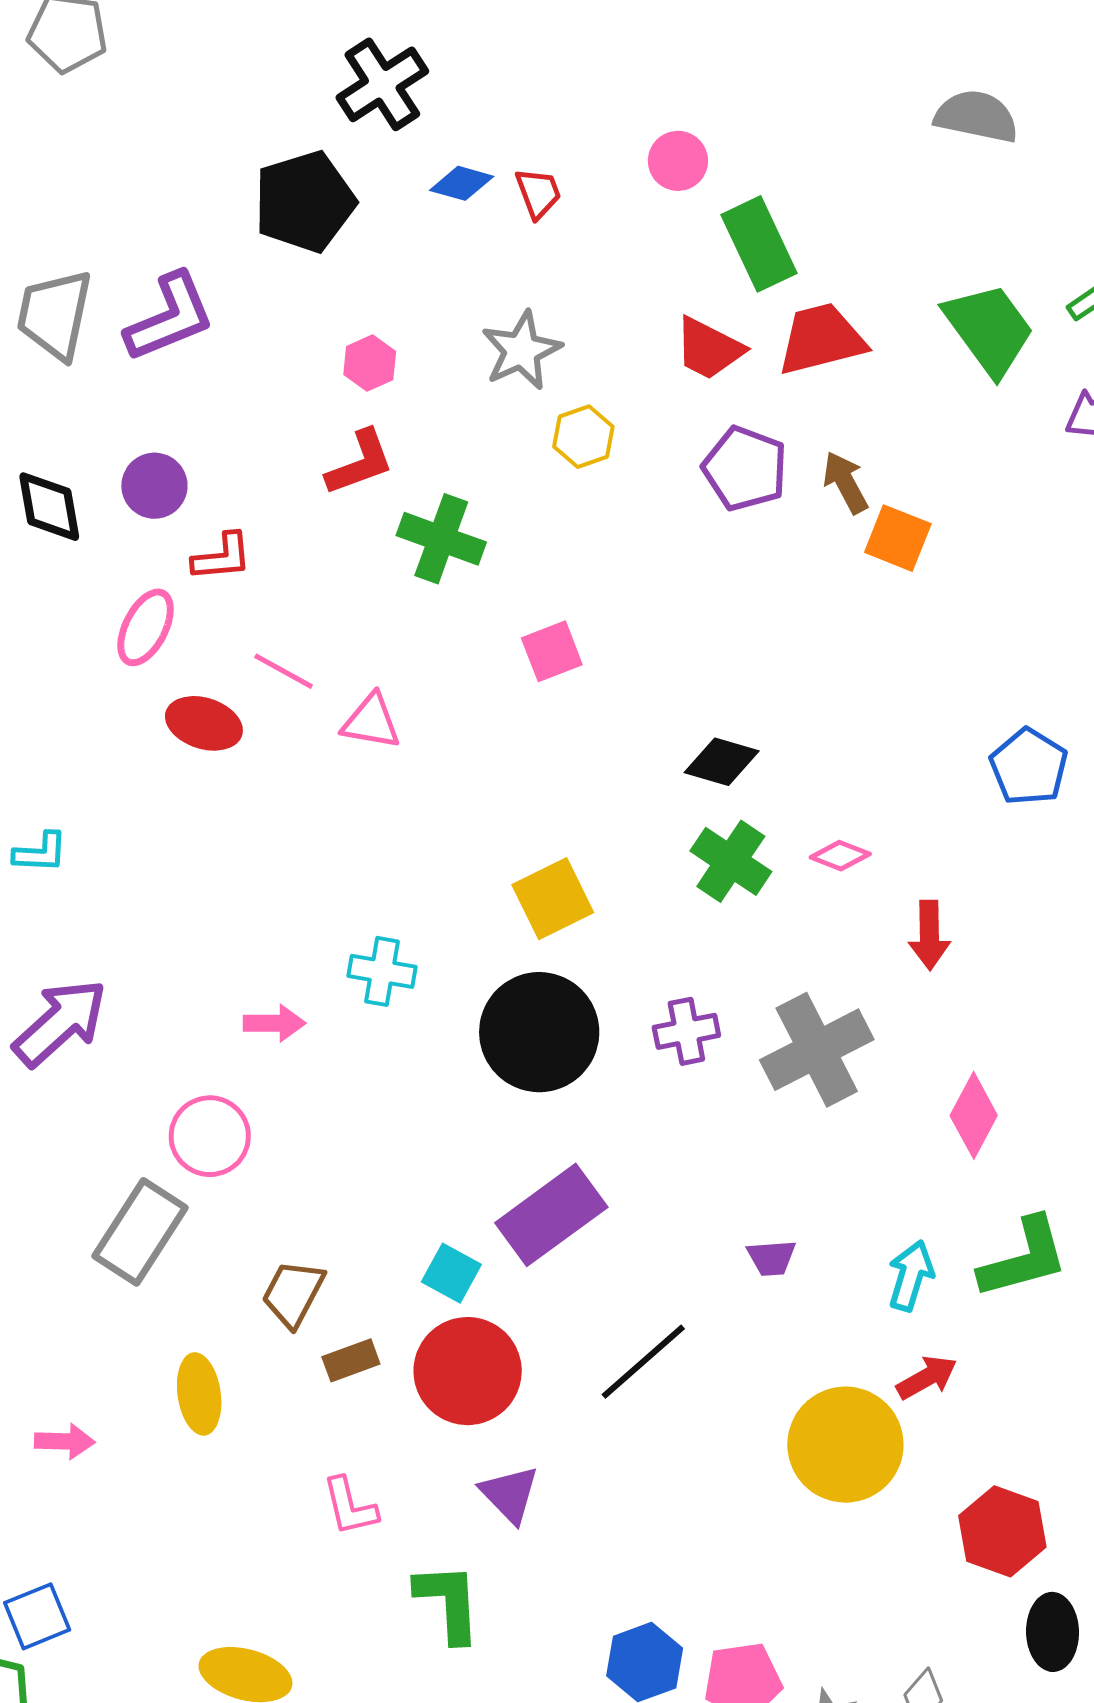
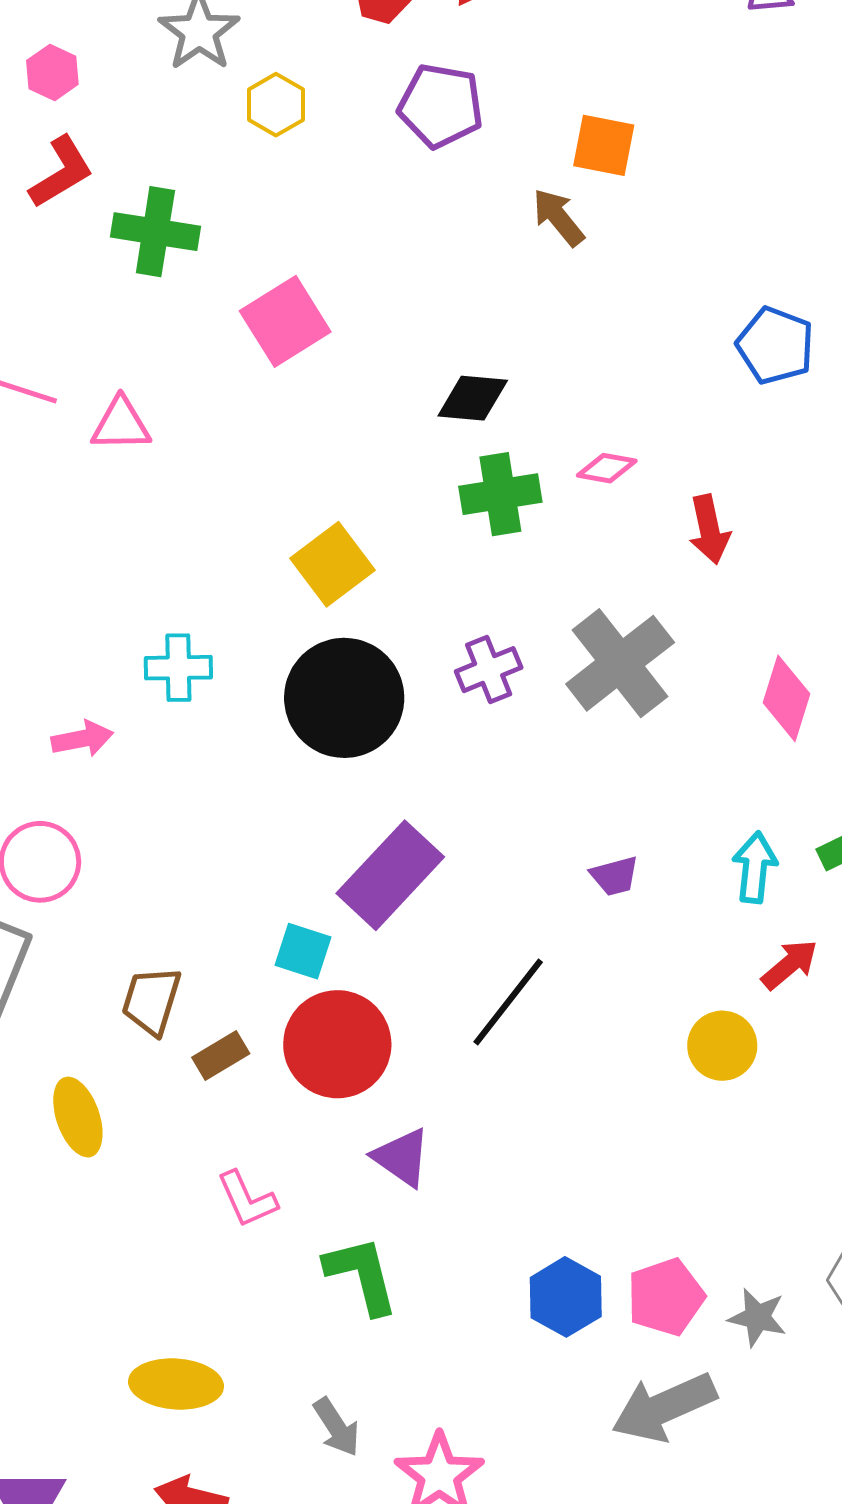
brown arrow: (845, 482) -> (558, 217), moved
pink square: (552, 651) -> (285, 321), size x1.4
green cross: (731, 861) -> (500, 494), turned -32
yellow circle: (845, 1445) -> (722, 1046), size x0.6

